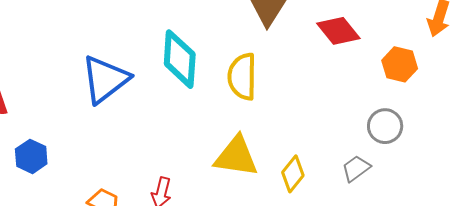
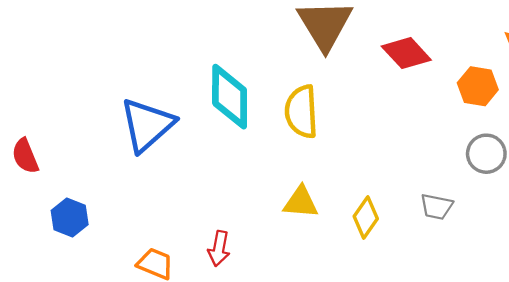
gray circle: (385, 126) -> (486, 154), moved
yellow triangle: (236, 156) -> (301, 202), size x0.7
gray trapezoid: (356, 168) -> (437, 207), turned -128

